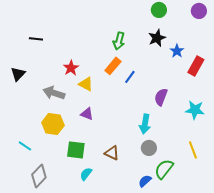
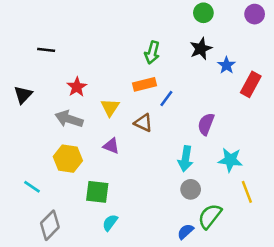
orange rectangle: (113, 66) -> (145, 84), turned 36
red star: (71, 68) -> (77, 87), moved
yellow triangle: (86, 84) -> (110, 107), turned 35
cyan star: (195, 110) -> (230, 160), moved
brown triangle: (112, 153) -> (143, 123), moved

